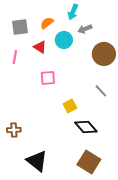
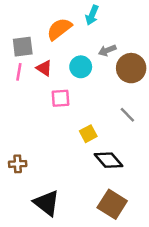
orange semicircle: (47, 23) -> (59, 29), size x1.5
gray square: (20, 27) -> (23, 47), moved
gray arrow: (85, 29) -> (107, 50), moved
cyan circle: (64, 40) -> (81, 67), moved
red triangle: (40, 47) -> (44, 68), moved

